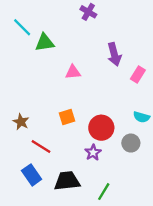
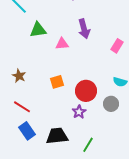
green triangle: (45, 43) -> (38, 30), moved
purple arrow: (114, 54) -> (84, 29), moved
brown star: (21, 122) -> (19, 76), moved
red line: (41, 147) -> (22, 107), moved

